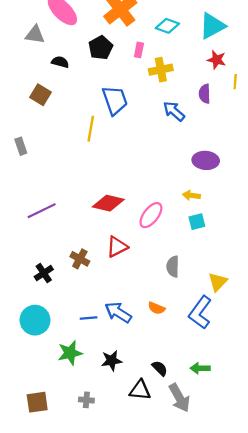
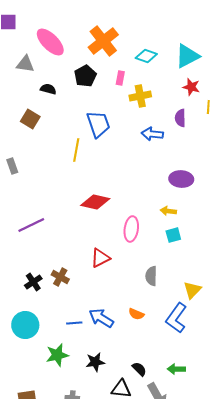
blue arrow: (174, 111) -> (152, 134), turned -35
red diamond: (108, 203) -> (95, 202), moved
pink ellipse: (151, 215) -> (131, 229), turned -30
brown cross: (80, 259) -> (60, 277), moved

